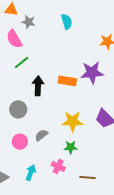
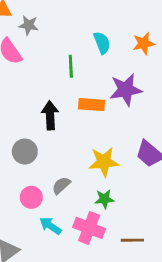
cyan semicircle: (67, 22) -> (102, 43), moved
green line: (22, 63) -> (71, 66), moved, turned -49
pink cross: (58, 166) -> (89, 228), size x1.5
cyan arrow: (31, 172) -> (50, 226), moved, turned -70

